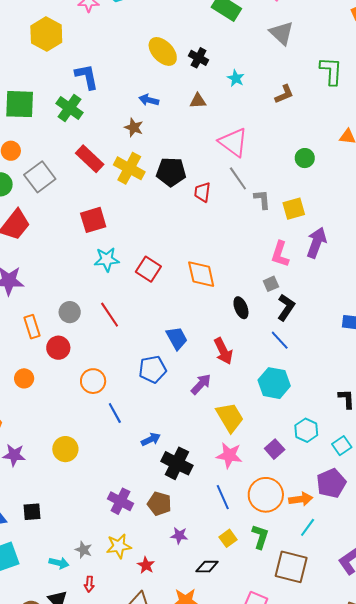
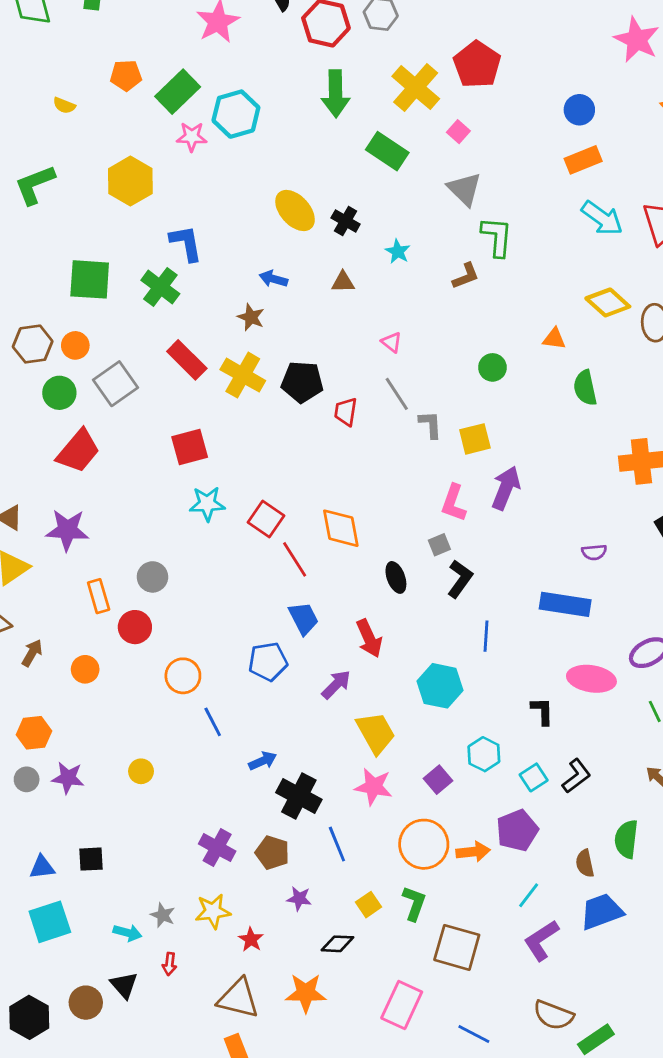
green L-shape: (331, 71) -> (497, 237), moved
pink triangle: (233, 142) -> (392, 342), size x0.5
red line: (110, 315) -> (295, 559), moved
blue line: (280, 340) -> (486, 636), moved, turned 45
yellow circle: (65, 449) -> (141, 771), size x0.7
blue line: (223, 497) -> (337, 844), moved
cyan line: (308, 527) -> (529, 895), moved

